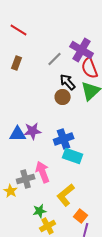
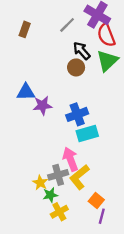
blue triangle: (18, 134) -> (26, 92), moved
cyan rectangle: (73, 156) -> (87, 133), turned -36
pink arrow: (43, 172) -> (70, 159), moved
gray cross: (26, 179) -> (58, 175), moved
yellow star: (11, 191) -> (40, 183), moved

